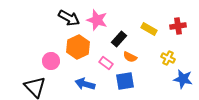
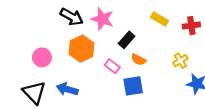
yellow rectangle: (149, 29) -> (159, 19), moved
yellow cross: (168, 58) -> (180, 61), turned 32
pink circle: (51, 61) -> (42, 57), moved
blue arrow: (85, 84) -> (67, 89), moved

